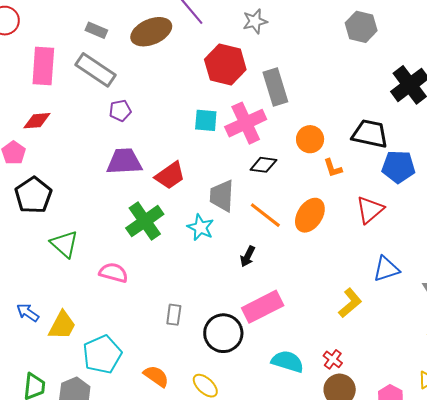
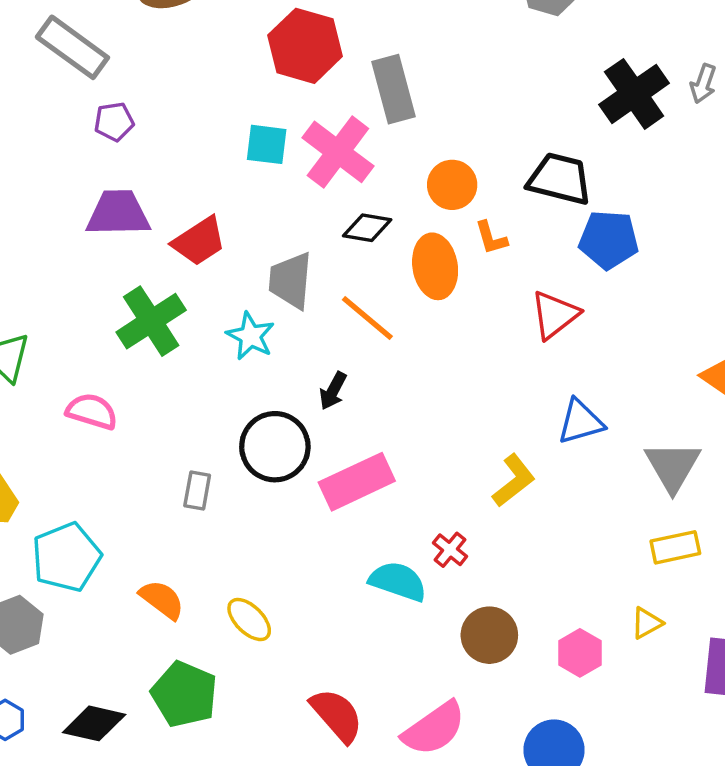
pink cross: (246, 123) -> (338, 152), turned -30
orange ellipse: (310, 215) -> (435, 266), moved, turned -44
black circle: (223, 333) -> (275, 447), moved
red cross: (333, 359) -> (450, 550), moved

